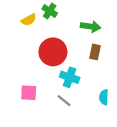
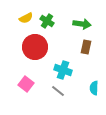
green cross: (50, 11) -> (47, 21), moved
red circle: (53, 52) -> (35, 47), moved
pink square: (29, 93) -> (26, 84), turned 35

